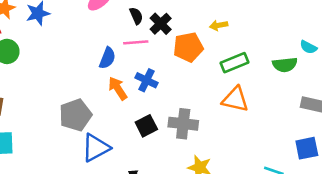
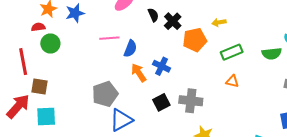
pink line: (136, 42) -> (109, 38), moved
orange triangle: (235, 99) -> (232, 81), size x0.6

